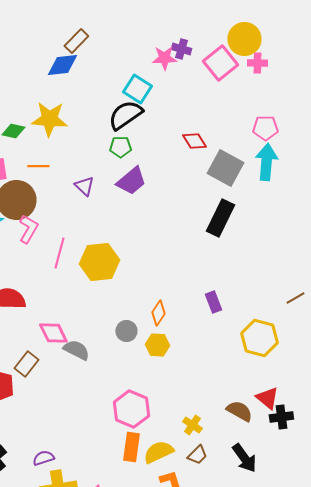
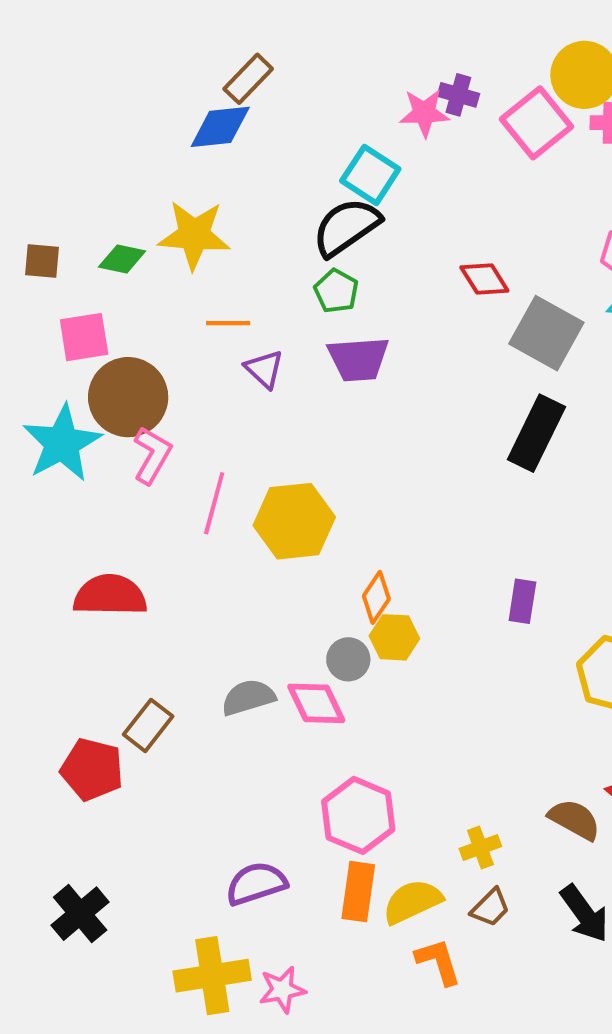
green pentagon: (120, 147) -> (336, 291), turned 30
orange line: (38, 166) -> (228, 323), moved
purple trapezoid: (131, 181) -> (358, 359), turned 36
purple rectangle: (213, 302) -> (522, 601), turned 30
orange diamond: (158, 313) -> (376, 597), moved
pink diamond: (53, 333) -> (316, 703), moved
yellow hexagon: (157, 345) -> (394, 637), moved
gray semicircle: (76, 350) -> (248, 697), turned -44
yellow cross: (192, 425) -> (480, 848), turned 36
purple semicircle: (43, 458) -> (256, 884), moved, size x1.4

